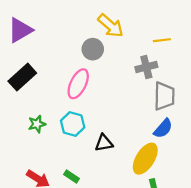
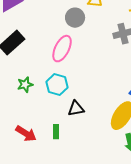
black triangle: (104, 143) -> (76, 109), moved
green rectangle: (71, 176) -> (56, 132), turned 56

